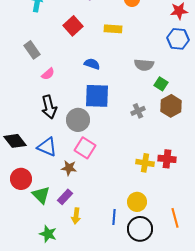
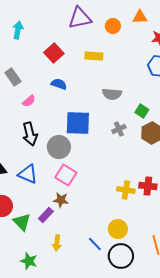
blue semicircle: (92, 64) -> (59, 84), moved
gray semicircle: (144, 65) -> (112, 94), moved
gray cross: (138, 111) -> (119, 129), moved
brown star: (69, 168) -> (61, 200), moved
purple rectangle: (65, 197) -> (46, 215), moved
blue line: (114, 217) -> (95, 244), turned -49

